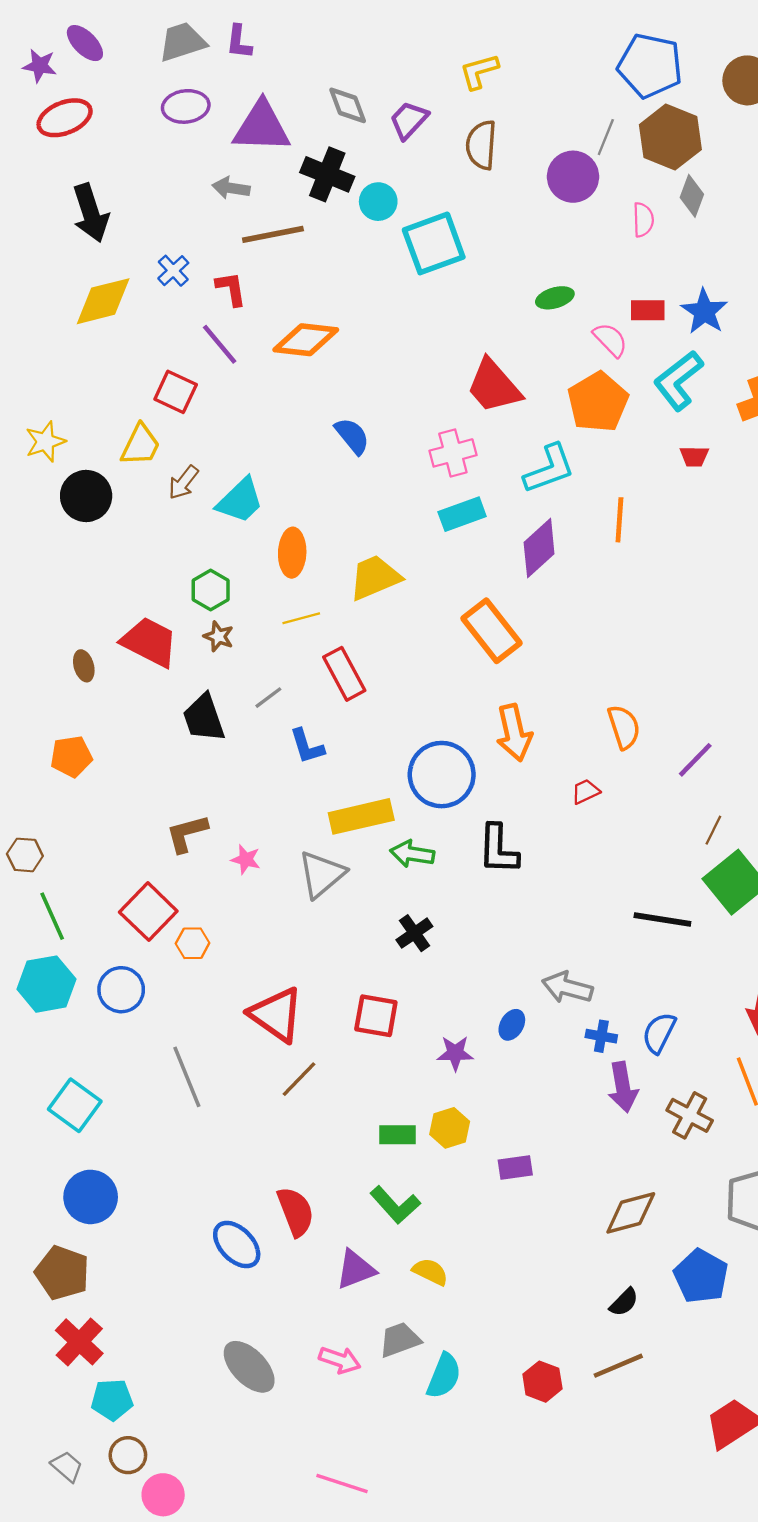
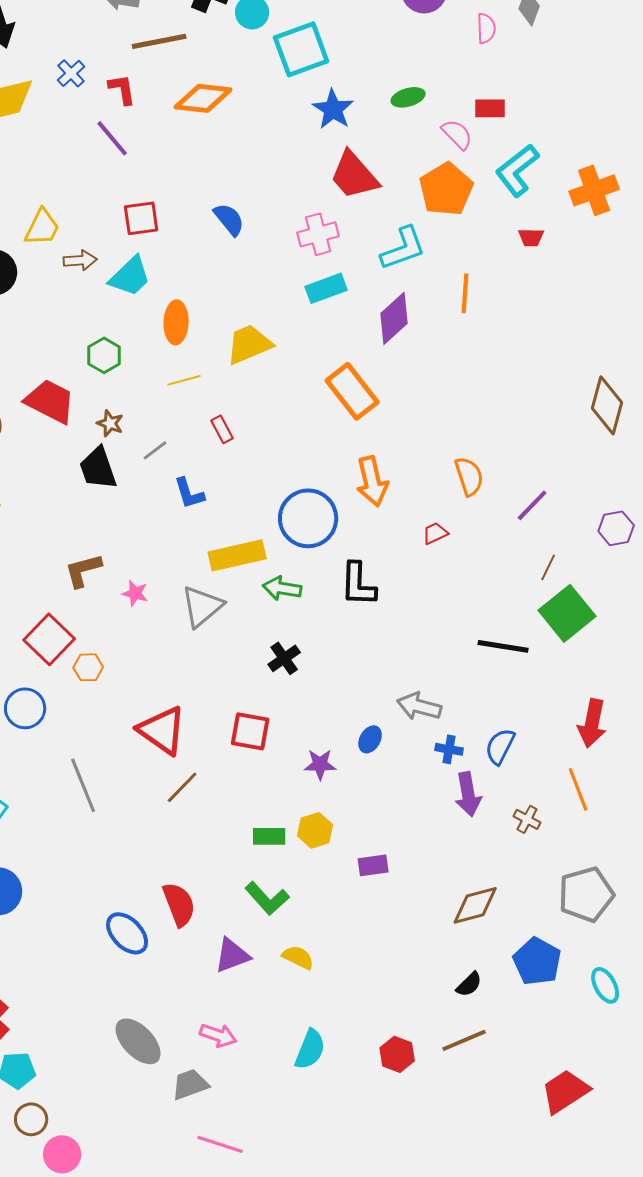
blue star: (704, 311) -> (333, 109), moved
orange diamond: (306, 340) -> (203, 98), moved
red square: (176, 392) -> (141, 218), moved, turned -33
brown arrow: (183, 482) -> (80, 260), turned -132
brown star: (219, 636) -> (110, 423), moved
red rectangle: (344, 674) -> (222, 429), size x0.6
brown cross: (690, 1115) -> (527, 819), size x0.7
gray trapezoid: (400, 1340) -> (190, 1084), moved

